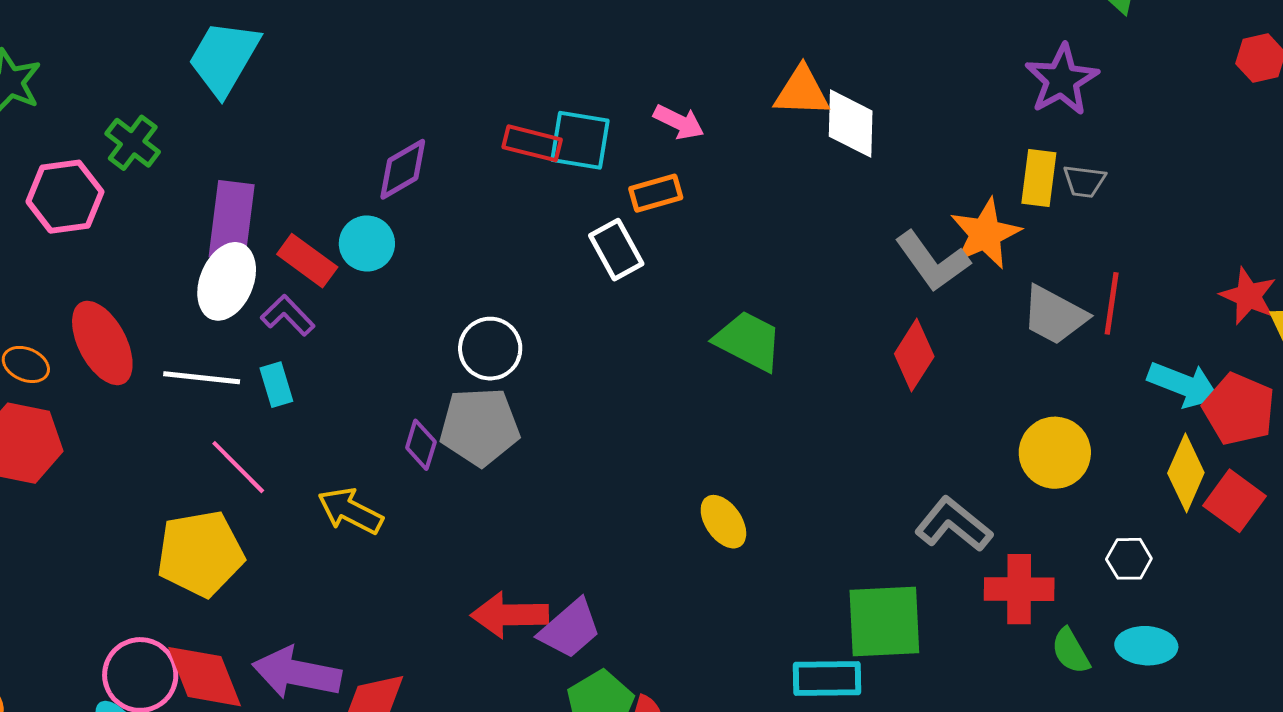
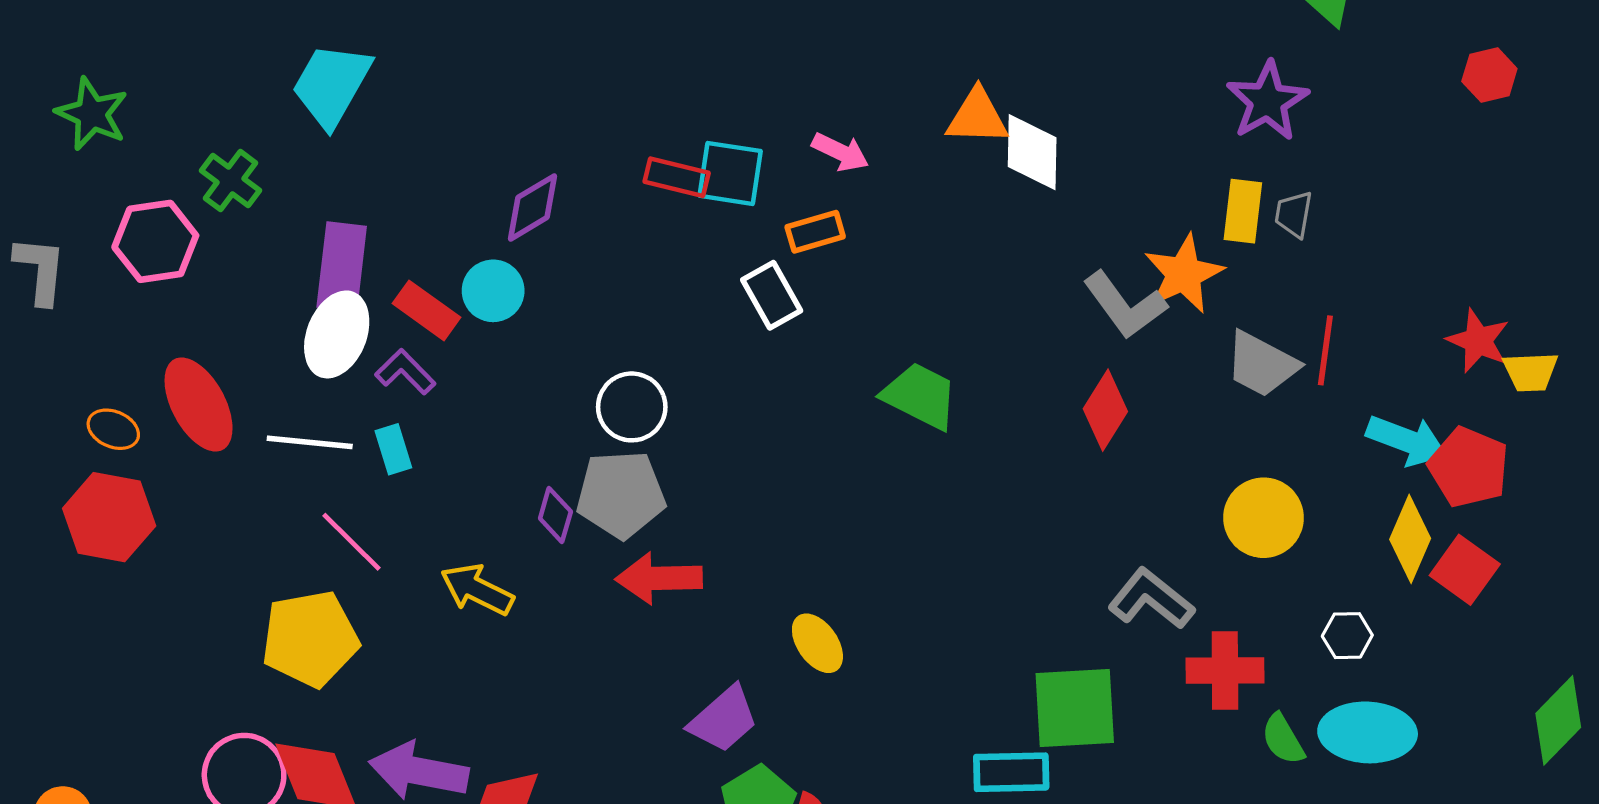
gray trapezoid: (1084, 181) -> (1294, 214), turned 93
yellow ellipse: (723, 522) -> (817, 643), moved
red arrow: (510, 615) -> (659, 578), moved
cyan ellipse: (1146, 646) -> (1368, 732), size x1.4

